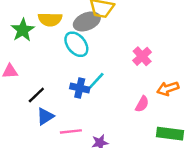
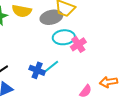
cyan ellipse: (76, 44) -> (64, 37), moved, turned -65
pink cross: (142, 56) -> (78, 44), moved

